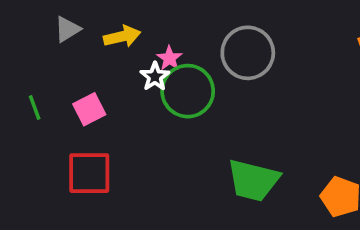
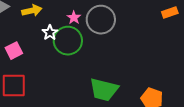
pink star: (169, 58) -> (74, 18), moved

